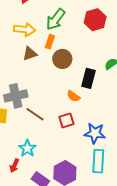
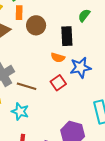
blue star: (95, 133) -> (80, 68), moved
cyan star: (27, 148) -> (20, 111), moved

